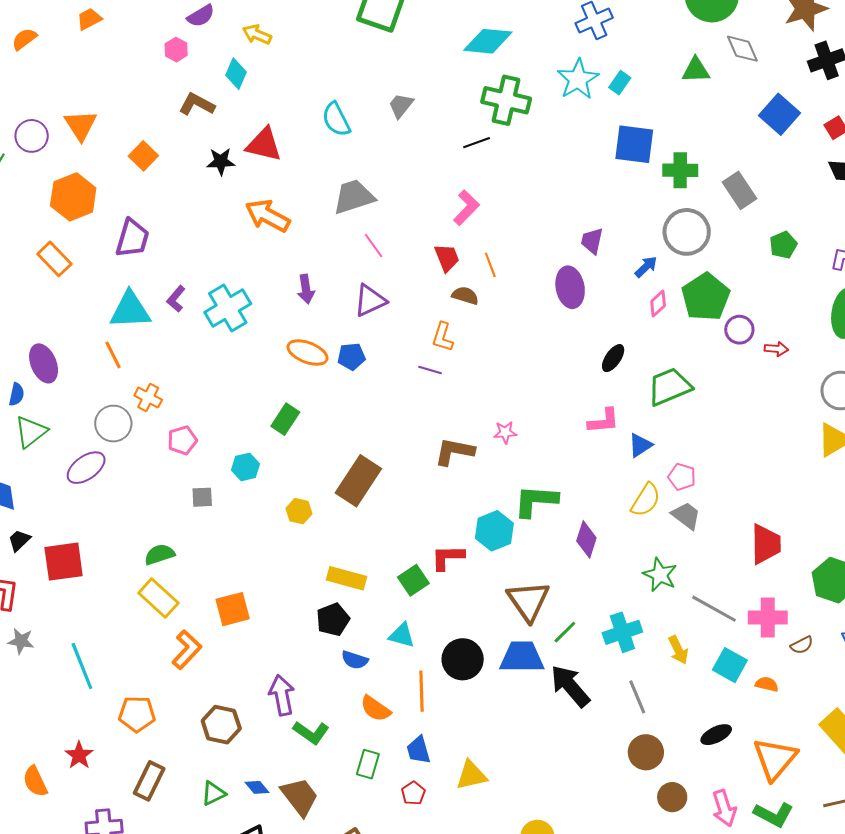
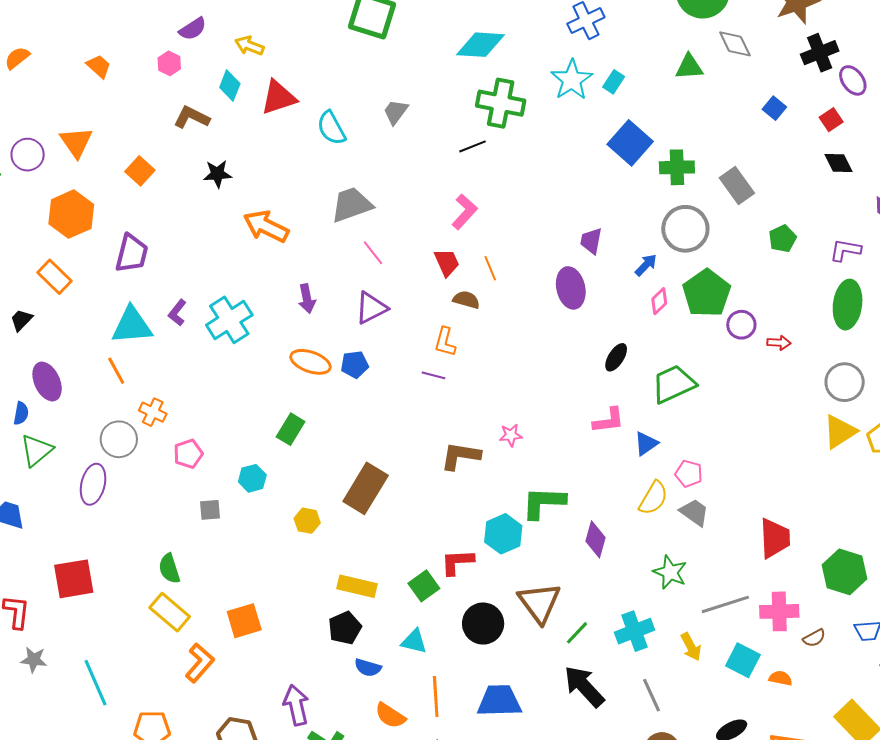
orange trapezoid: (89, 19) -> (99, 66), moved, turned 72
blue square: (780, 114) -> (774, 108), size x0.6
red triangle: (264, 144) -> (278, 97), moved, turned -30
blue square: (634, 144) -> (630, 143), turned 36
purple ellipse: (86, 468) -> (93, 484), turned -39
black trapezoid: (19, 540) -> (21, 320), moved
green semicircle: (160, 554) -> (169, 569), turned -88
gray line: (714, 609) -> (725, 604), turned -45
blue trapezoid: (522, 657) -> (499, 701), moved
black circle: (463, 659) -> (483, 624), moved

